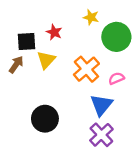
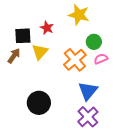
yellow star: (91, 17) -> (79, 15), size x1.5
green circle: (116, 37) -> (94, 42), moved, size x0.6
pink semicircle: (116, 78) -> (101, 59), moved

